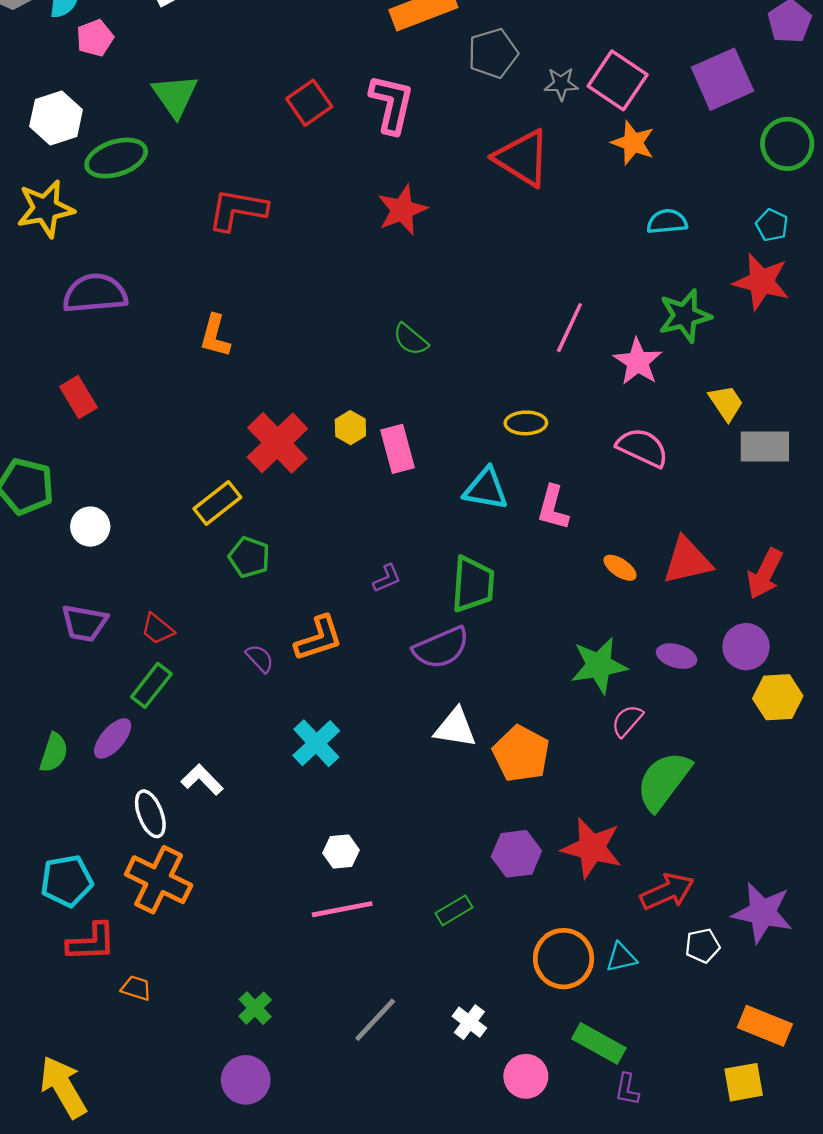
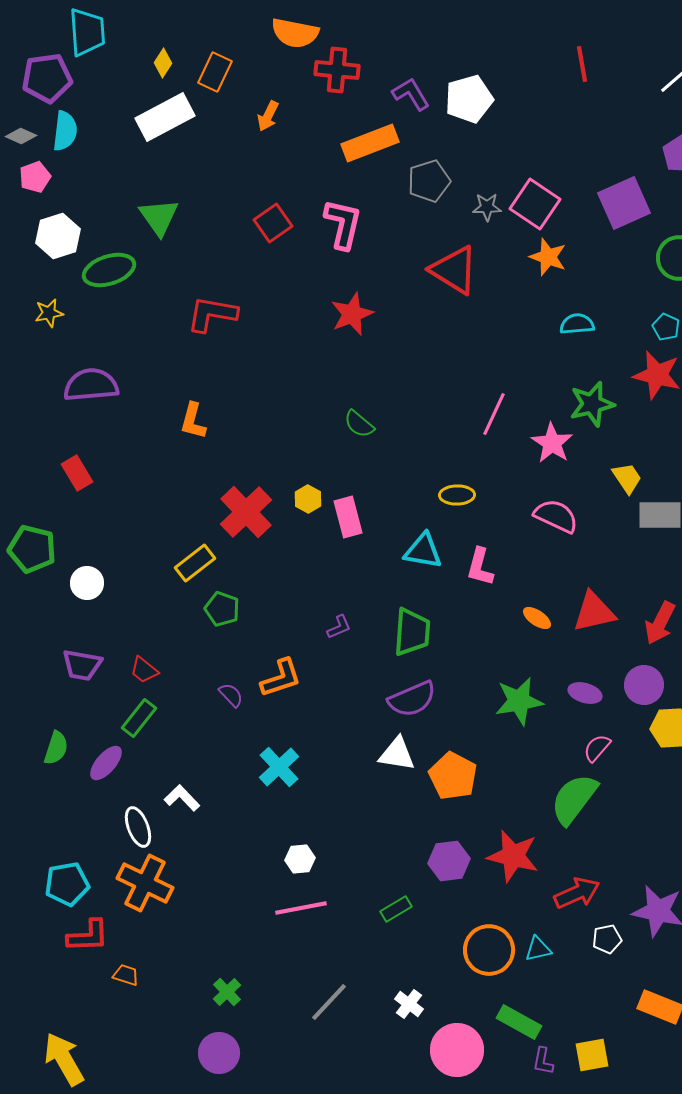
pink pentagon: (95, 38) -> (35, 177), moved
yellow star: (46, 209) -> (49, 313), size x0.6
purple semicircle: (441, 648) -> (412, 699), moved
pink semicircle: (627, 721) -> (597, 748), moved
green semicircle: (54, 753) -> (56, 748), moved
pink circle: (526, 1076) -> (457, 1050), size x1.4
yellow square: (744, 1082) -> (592, 1055), moved

